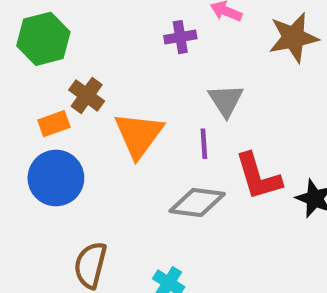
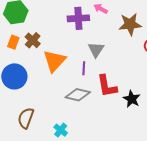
purple cross: (180, 37) -> (78, 18), size x1.5
orange rectangle: (54, 124) -> (13, 42), moved, turned -56

